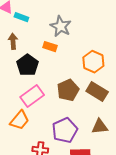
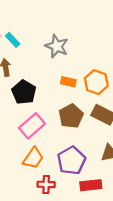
cyan rectangle: (21, 17) -> (13, 40), turned 32
orange rectangle: (50, 47) -> (68, 82), moved
orange trapezoid: (20, 120) -> (33, 158), moved

